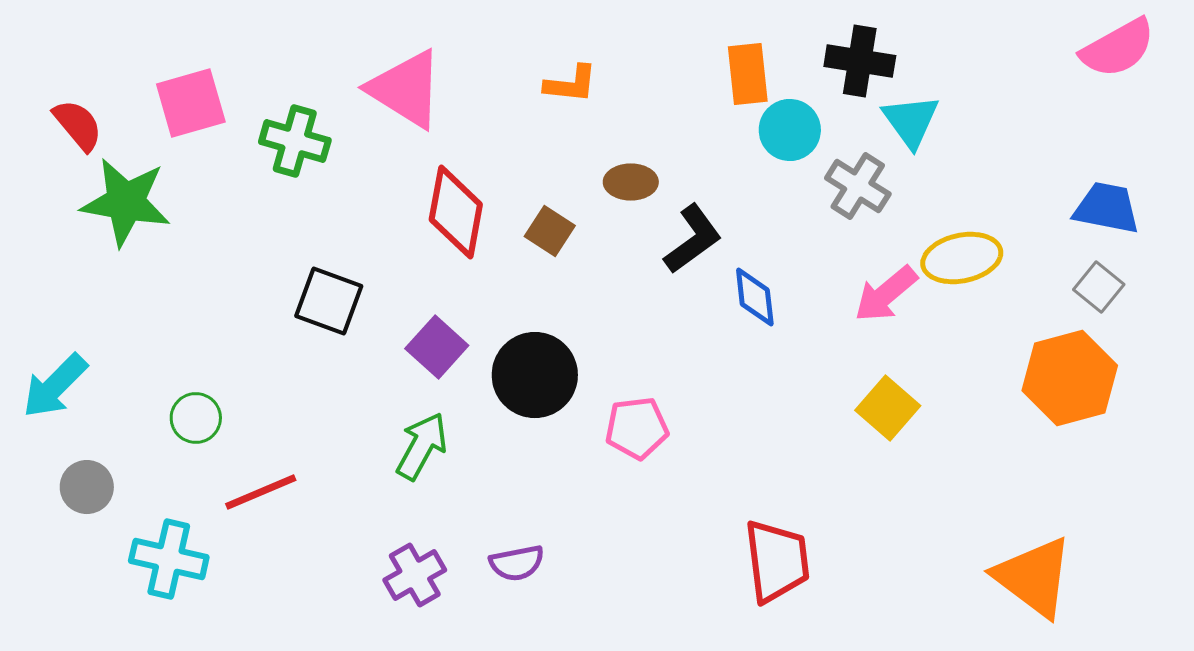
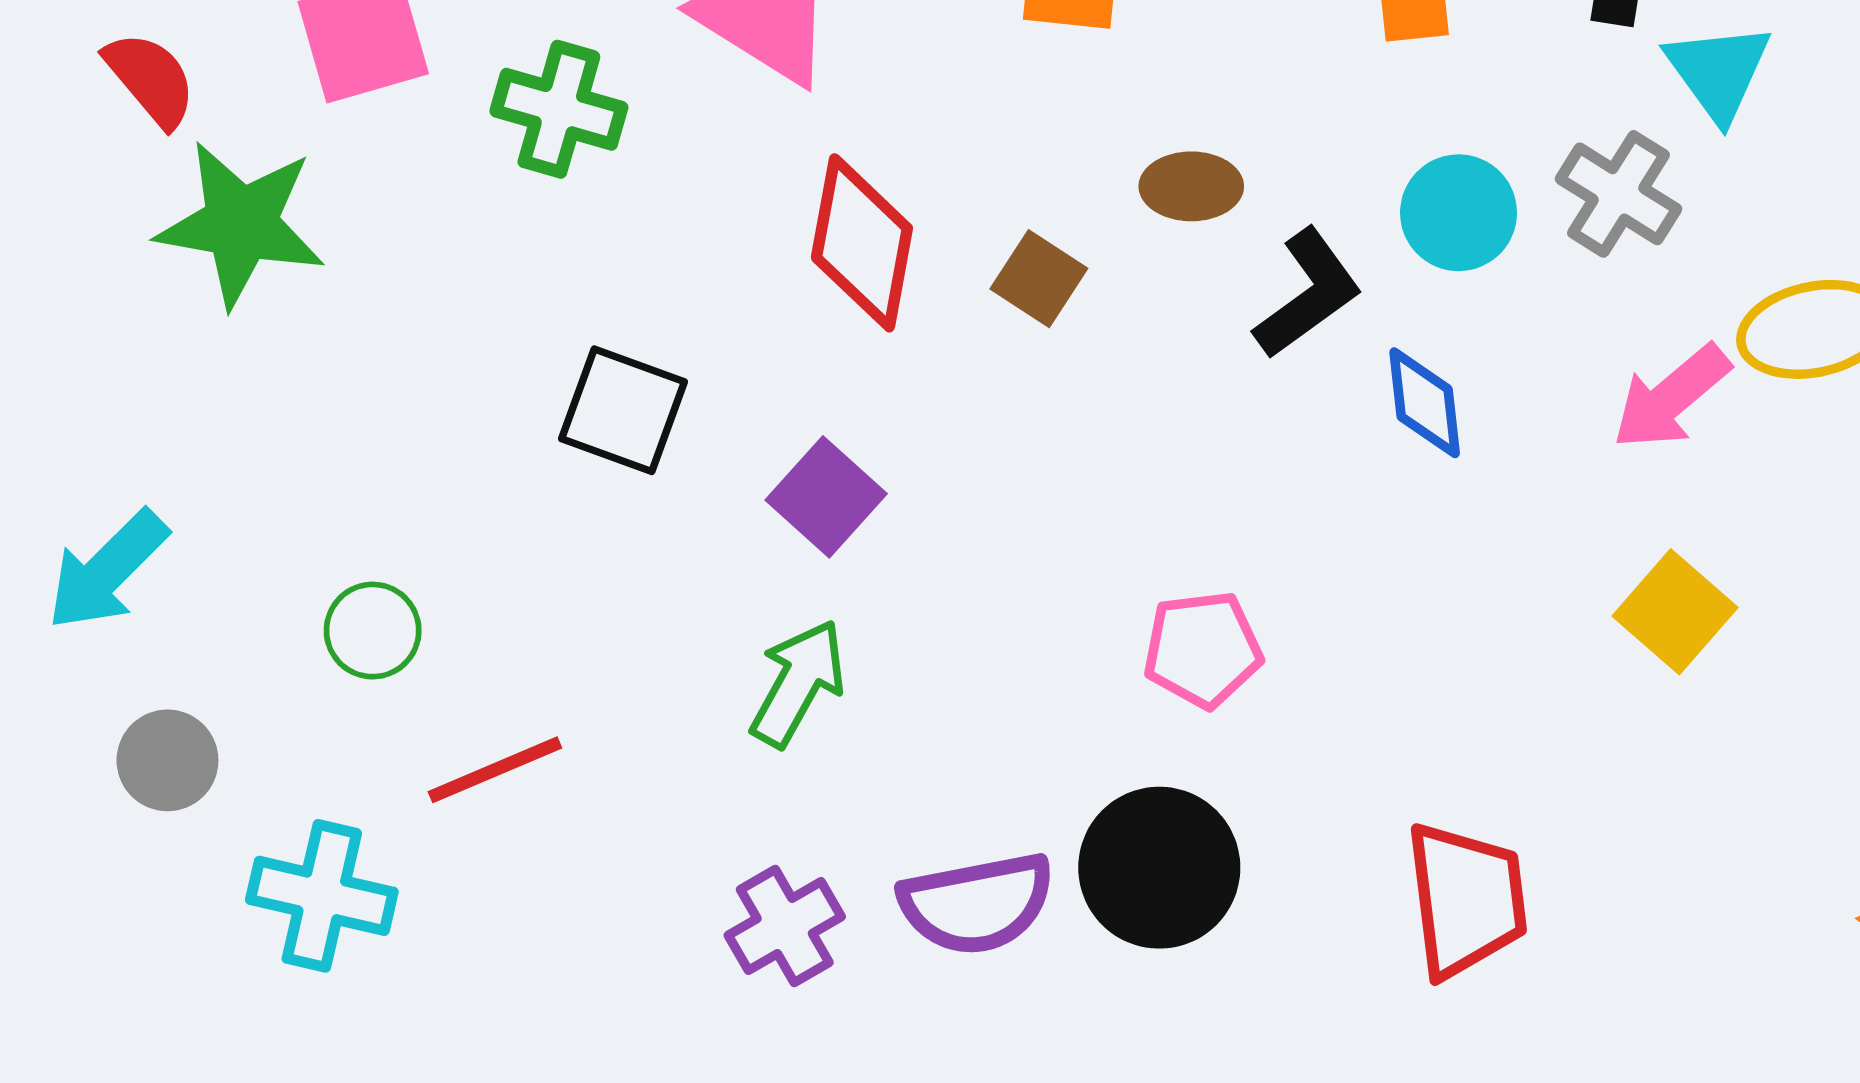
cyan circle: (790, 130) -> (1459, 213), moved
black circle: (535, 375) -> (1159, 868), moved
purple semicircle: (517, 563) -> (977, 903), size x1.5

